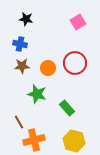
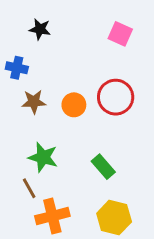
pink square: (78, 22) -> (120, 34), turned -35
blue cross: (20, 44) -> (17, 68), moved
green star: (37, 94) -> (43, 157), moved

